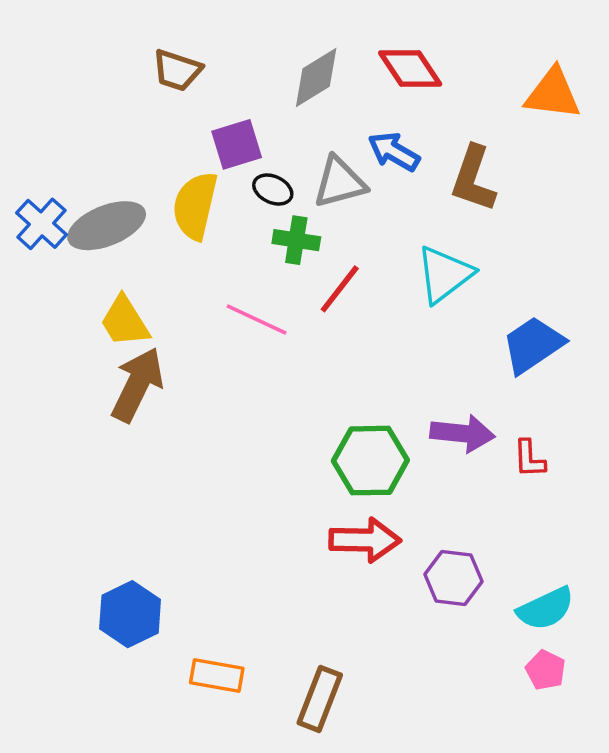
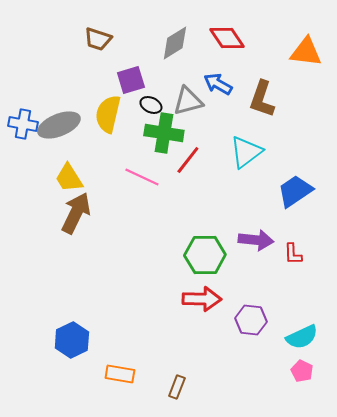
blue cross: (42, 224) -> (23, 124), turned -32
green cross: (296, 240) -> (164, 133), size x1.5
brown rectangle: (320, 699) -> (177, 387), size x0.7

